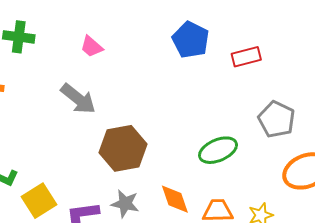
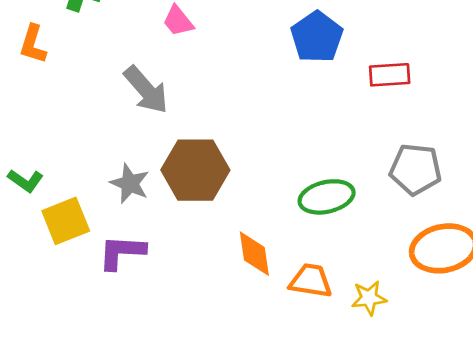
gray pentagon: (277, 119) -> (416, 169), turned -30
gray star: (125, 204) -> (130, 183), moved

